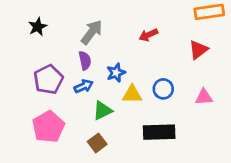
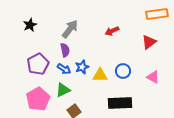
blue star: (116, 73) -> (82, 67), moved
blue arrow: (84, 86) -> (64, 69), turned 56
pink triangle: (204, 97) -> (153, 77), turned 32
green triangle: (102, 111) -> (63, 90), moved

